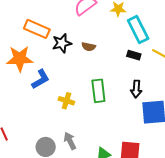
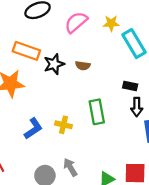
black rectangle: (134, 55) -> (130, 86), moved
blue L-shape: (41, 79) -> (33, 129), moved

